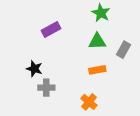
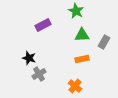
green star: (101, 13) -> (76, 11), moved
gray cross: (46, 88) -> (39, 74), turned -32

